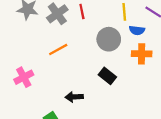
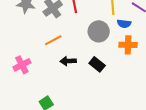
black arrow: (74, 97) -> (68, 61), moved

